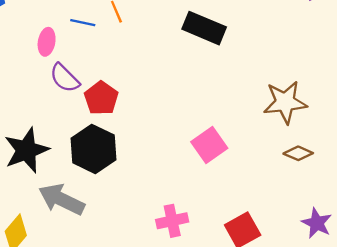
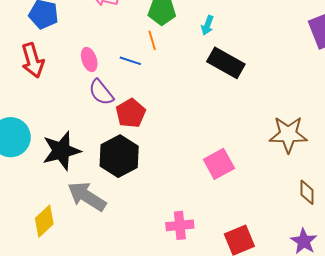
blue line: (83, 23) -> (130, 61), moved
pink ellipse: (47, 42) -> (89, 60), turned -35
brown diamond: (298, 153) -> (307, 192), moved, turned 60

